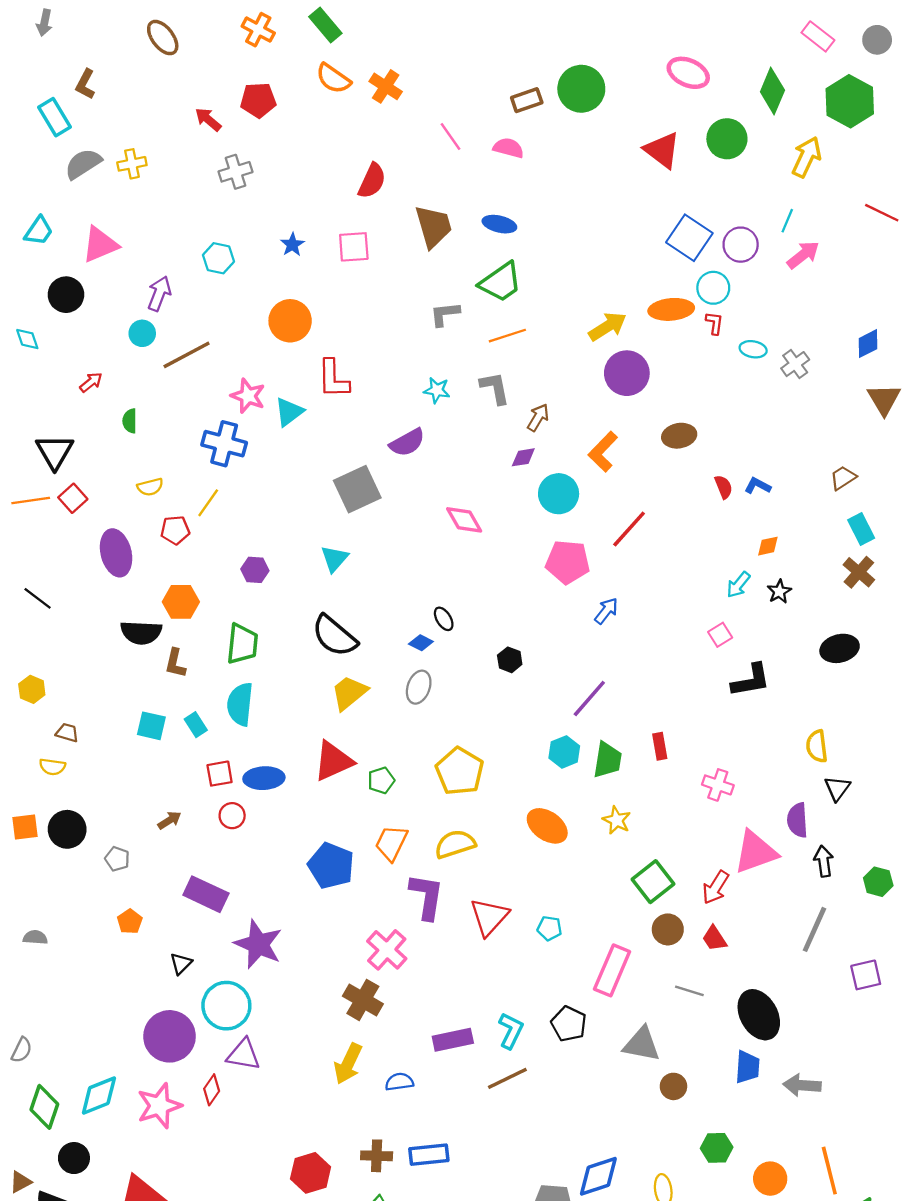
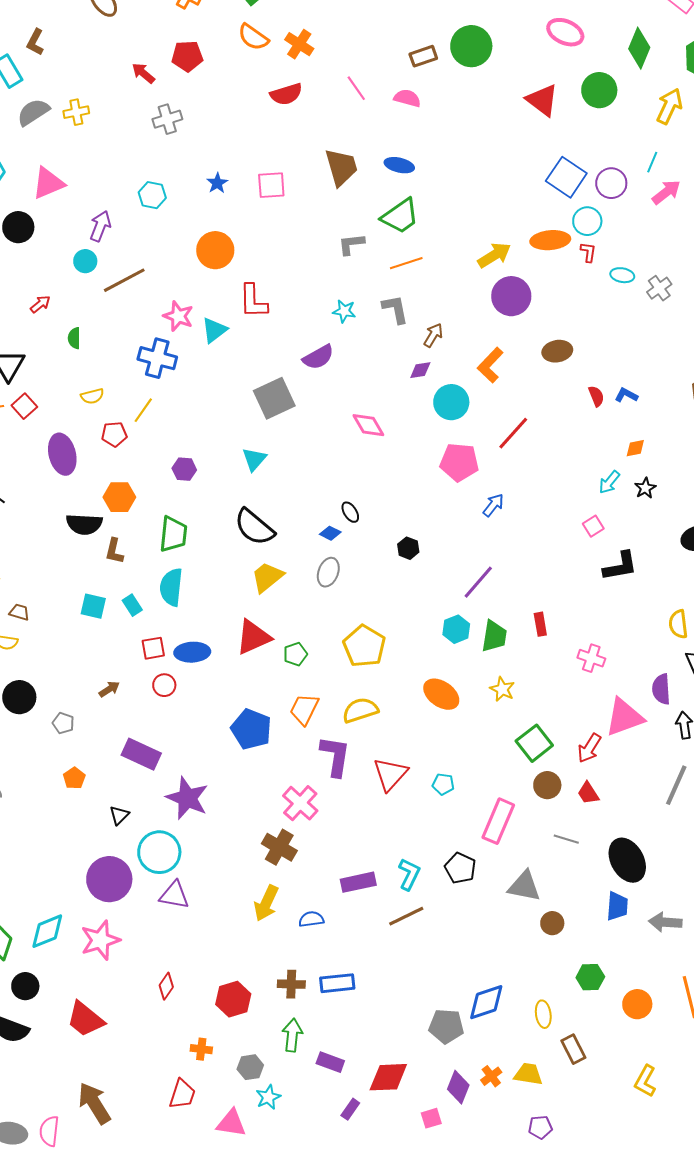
red semicircle: (372, 181) -> (286, 94), moved, turned 48
red diamond: (212, 1090) -> (166, 986), moved

